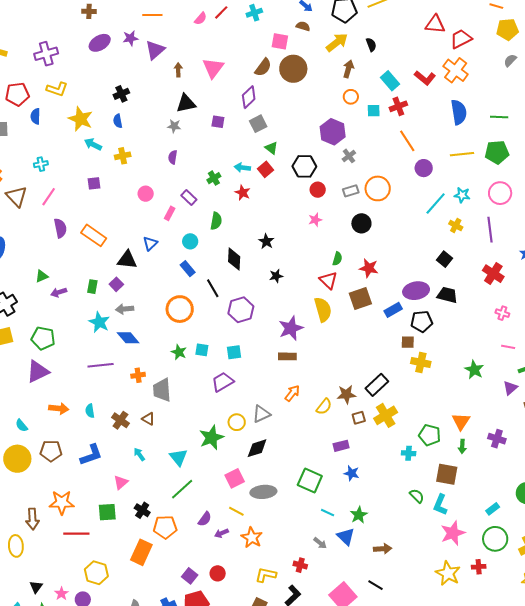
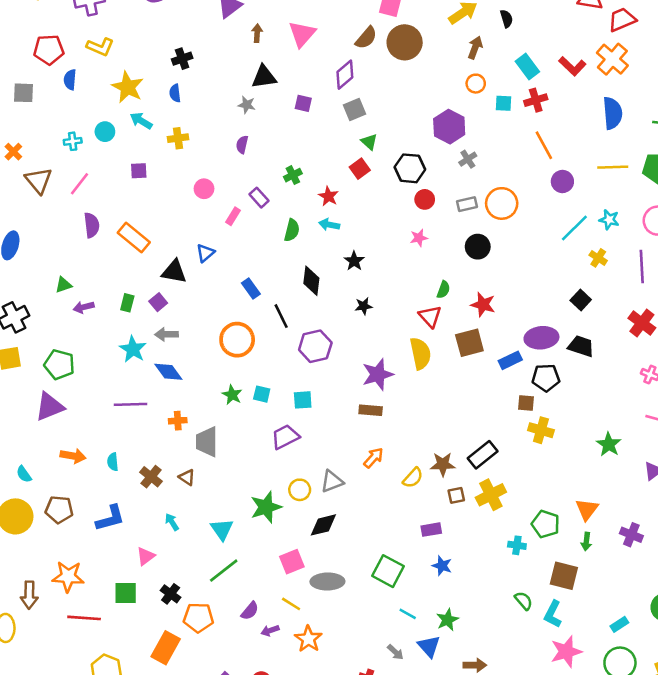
cyan arrow: (242, 168) -> (329, 225), moved
cyan circle: (190, 241) -> (105, 132), moved

